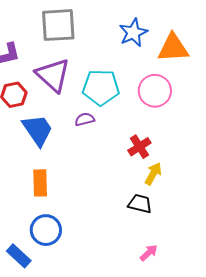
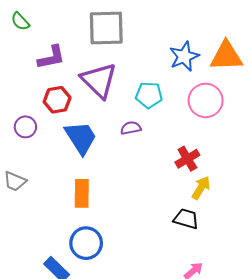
blue star: (133, 33) -> (184, 56), moved
cyan pentagon: (101, 87) -> (149, 95), size x0.7

